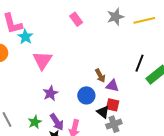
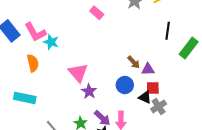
pink triangle: (42, 60) -> (78, 73), moved
black line: (139, 63) -> (168, 31), moved

